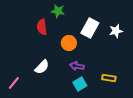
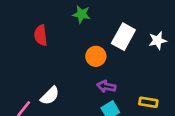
red semicircle: (42, 27) -> (41, 35), moved
white semicircle: (42, 67) -> (50, 96), moved

